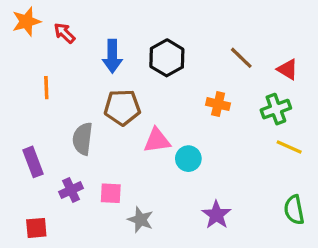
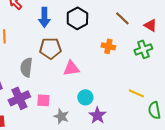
yellow line: (289, 147) -> (136, 93), moved
cyan circle: (188, 159) -> (85, 97), moved
purple cross: (71, 190) -> (19, 98), size x1.5
purple star: (216, 215) -> (97, 115), moved

